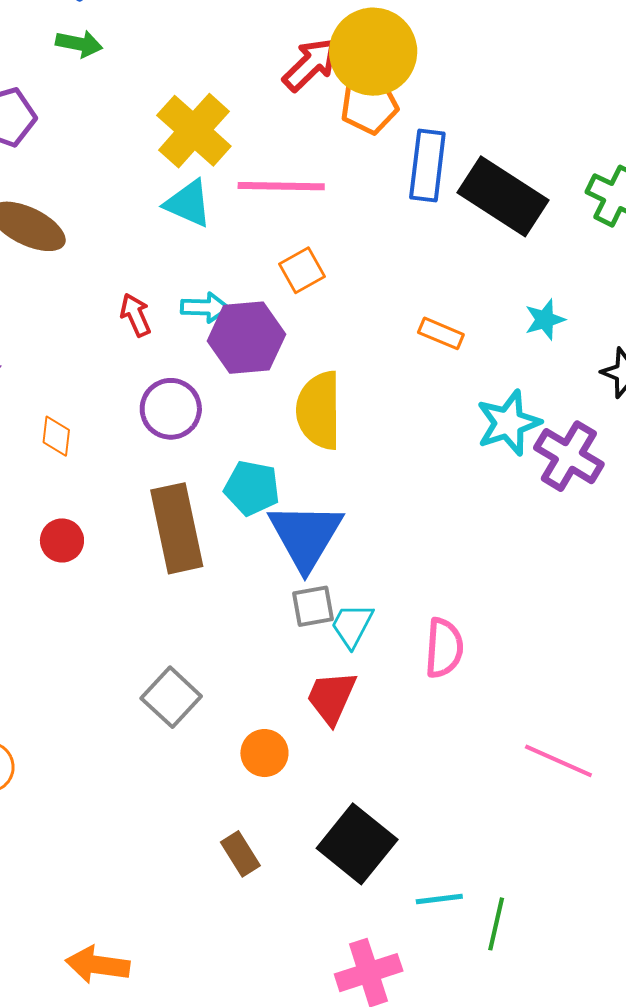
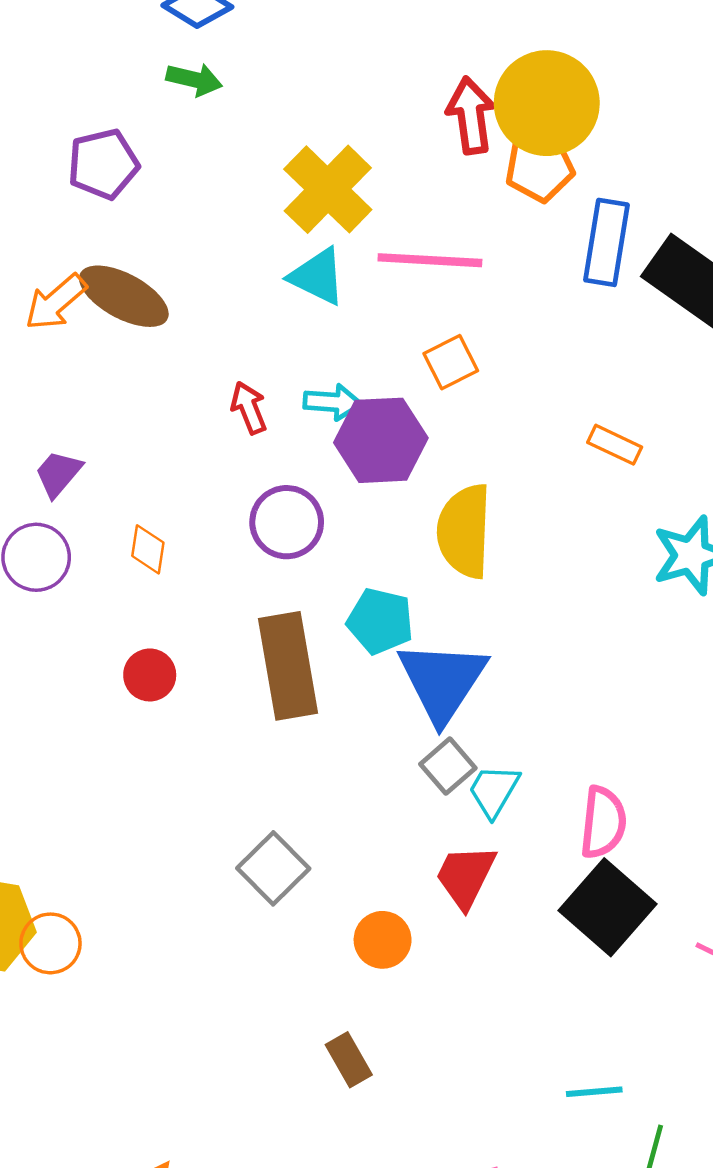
red arrow: (310, 64) -> (471, 115), turned -56
gray square: (313, 606) -> (448, 766), turned -33
black square: (357, 844) -> (607, 907), moved
cyan line: (439, 899) -> (594, 1092), moved

